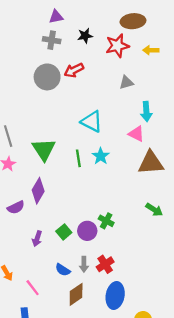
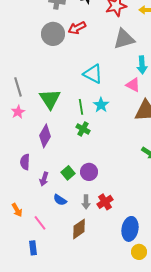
gray triangle: (126, 83) -> (124, 39), size x1.6
purple semicircle: (16, 207) -> (25, 162), moved, turned 119
green cross: (106, 221) -> (83, 129), moved
blue semicircle: (63, 270) -> (60, 200), moved
blue ellipse: (115, 295) -> (130, 229), moved

